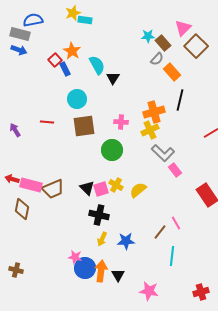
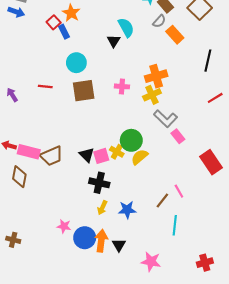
cyan semicircle: (97, 65) -> (126, 27), moved
black line: (180, 100) -> (208, 61), moved
green circle: (112, 150) -> (131, 140), moved
pink star: (75, 257) -> (64, 226), moved

